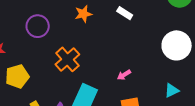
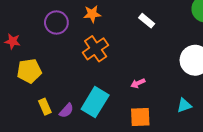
orange star: (83, 14) -> (92, 14), moved
orange cross: (67, 59) -> (96, 49), moved

